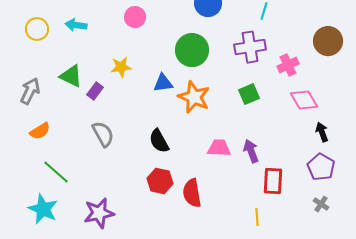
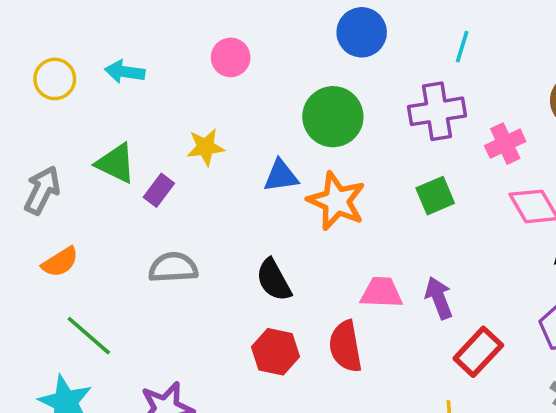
gray semicircle: (103, 134) -> (173, 267), turned -64
red rectangle: (273, 181) -> (478, 352), turned 40
red semicircle: (192, 193) -> (345, 346), moved

